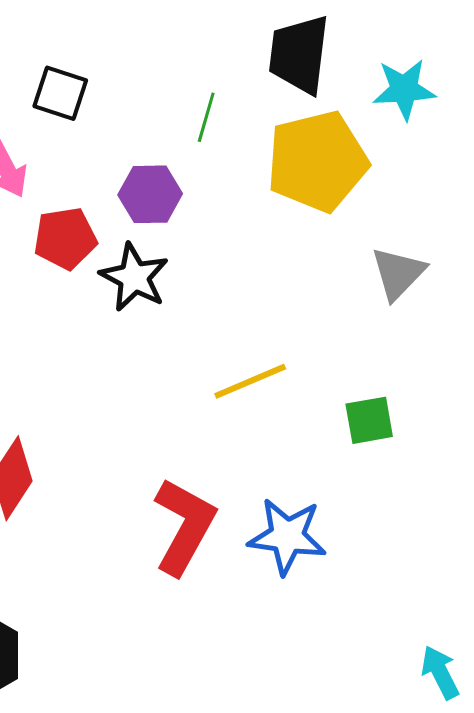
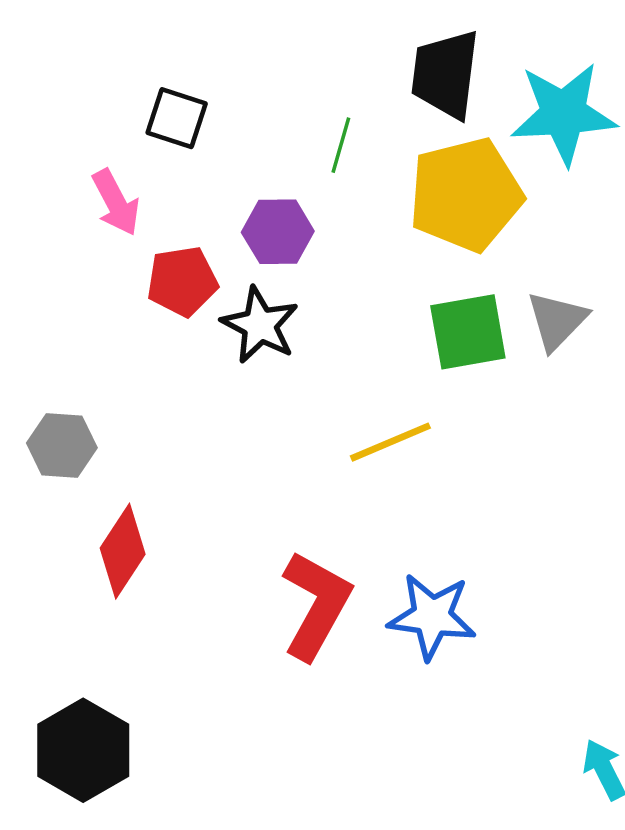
cyan star: (404, 89) -> (564, 114), size x1.5
green square: (369, 420) -> (468, 332), moved, size x1.4

